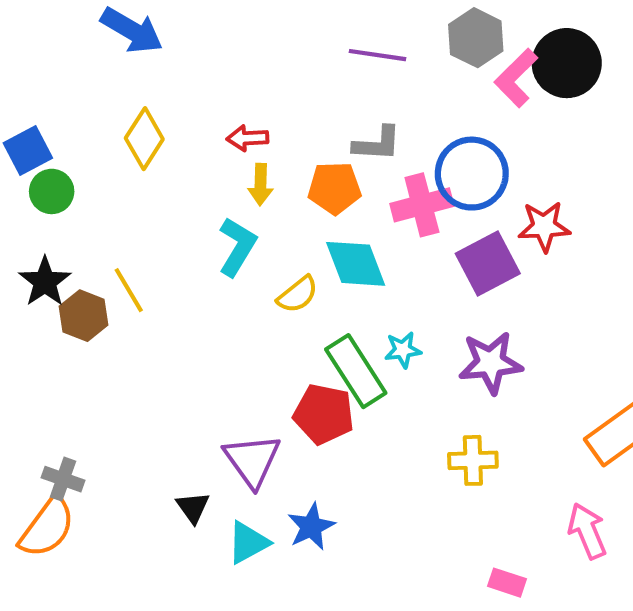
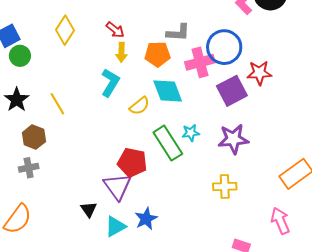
red arrow: (247, 138) -> (115, 30), turned -138
brown hexagon: (84, 316) -> (34, 137), moved
red pentagon: (324, 414) -> (132, 163), moved
gray cross: (63, 479) -> (29, 168), moved, turned -30

